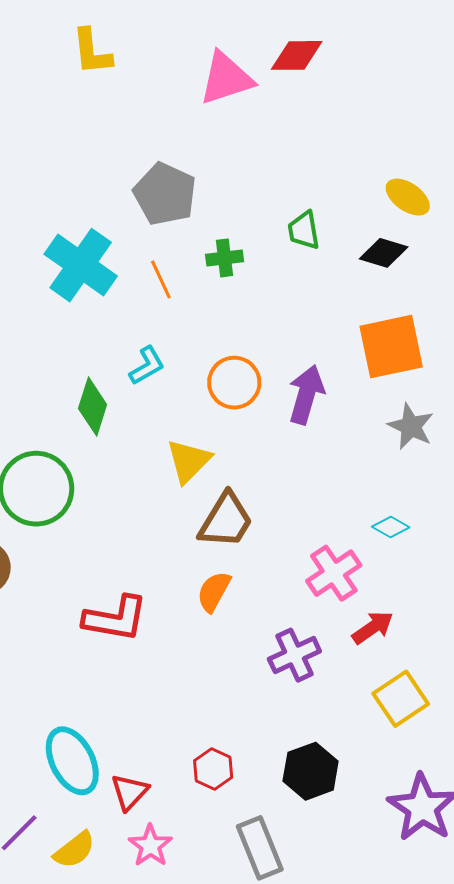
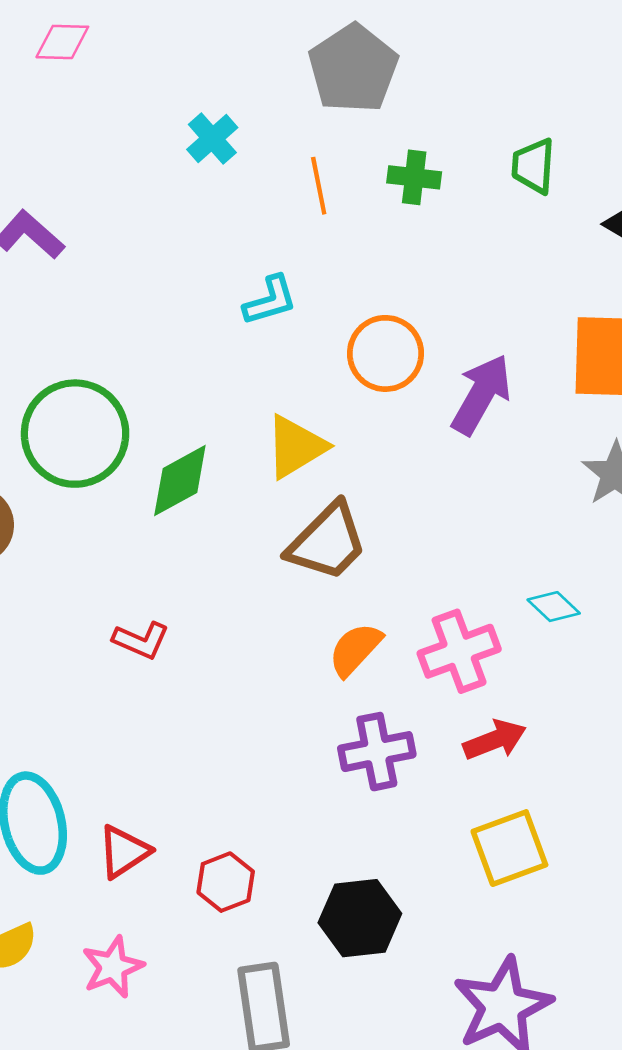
cyan cross: (81, 265) -> (212, 139), size x0.5
green diamond: (93, 407) -> (180, 480), moved, turned 30
orange semicircle: (214, 592) -> (355, 649), moved
red L-shape: (115, 618) -> (141, 640), size x0.6
red triangle: (130, 792) -> (124, 852), moved

